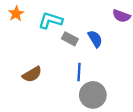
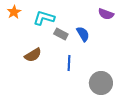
brown semicircle: (32, 74) -> (33, 55), moved
gray circle: (93, 95) -> (101, 83), moved

